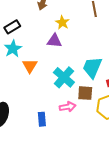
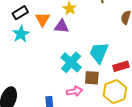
orange triangle: (30, 66) -> (42, 19), moved

